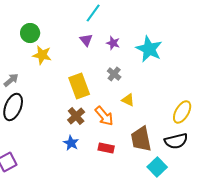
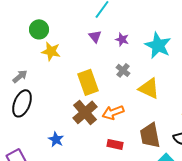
yellow triangle: (128, 100) -> (149, 88), moved, size x1.6
brown cross: (76, 116) -> (85, 112), size x1.4
orange arrow: (104, 116) -> (113, 112), turned 110
blue star: (71, 143) -> (56, 139), moved

